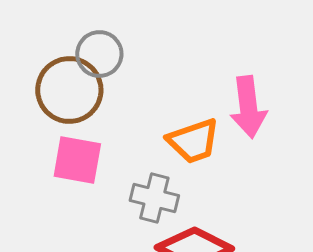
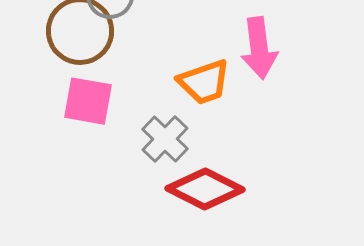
gray cross: (154, 198) -> (165, 139), turned 30

